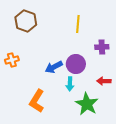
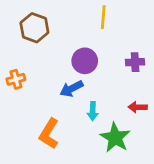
yellow line: (78, 24) -> (103, 17), moved
purple circle: (76, 64) -> (85, 61), moved

